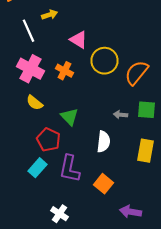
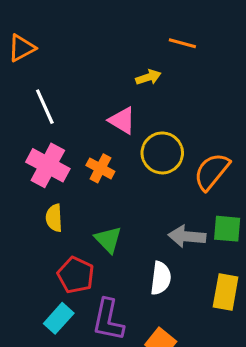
yellow arrow: (50, 15) -> (148, 77), moved
yellow semicircle: (34, 103) -> (54, 218), turned 48
gray arrow: (120, 115) -> (187, 236), size x1.6

